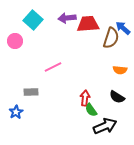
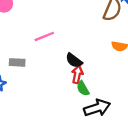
black semicircle: (117, 97) -> (74, 61), moved

